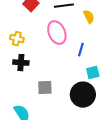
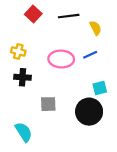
pink ellipse: (57, 33) -> (61, 59), moved, turned -65
blue line: (81, 50) -> (90, 55), moved, turned 48

